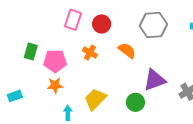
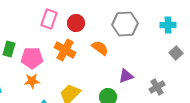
orange cross: (90, 53) -> (65, 50), size x1.5
purple triangle: (155, 80) -> (126, 76), size x0.7

